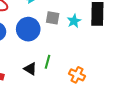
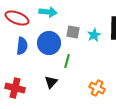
green line: (48, 62) -> (67, 61), moved
black triangle: (30, 69) -> (51, 82), turned 40

